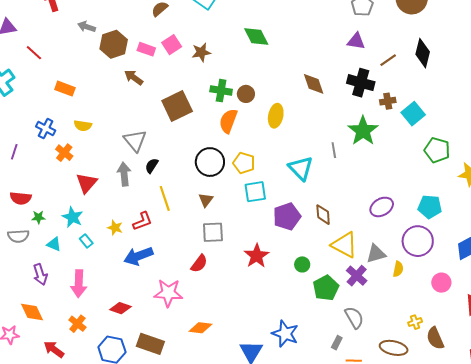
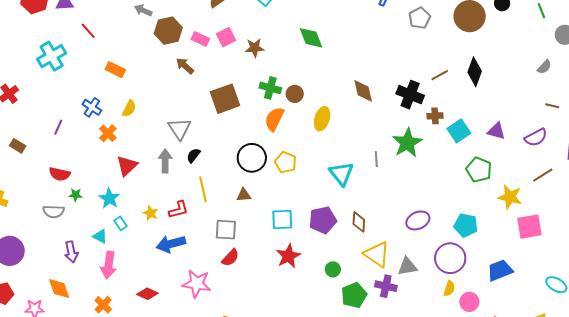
purple triangle: (356, 41) -> (496, 131), moved
yellow semicircle: (83, 126) -> (129, 108), turned -78
cyan square: (255, 192) -> (282, 220), moved
brown triangle: (206, 200) -> (244, 195), turned 42
gray square: (213, 232) -> (226, 230), moved
cyan triangle: (54, 244) -> (100, 236), moved
yellow semicircle: (398, 269) -> (449, 288), moved
purple cross: (357, 276) -> (386, 286), turned -35

